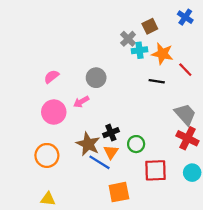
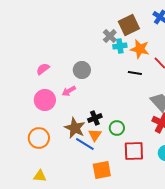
brown square: (150, 26) -> (129, 25), size x1.5

